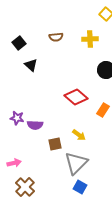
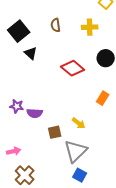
brown semicircle: (56, 37) -> (56, 25), turned 88
black square: (19, 43) -> (19, 31), size x1.5
red diamond: (76, 97) -> (73, 68), moved

